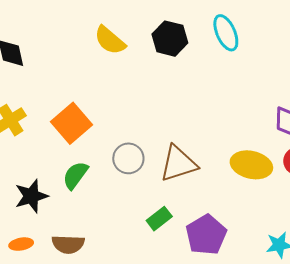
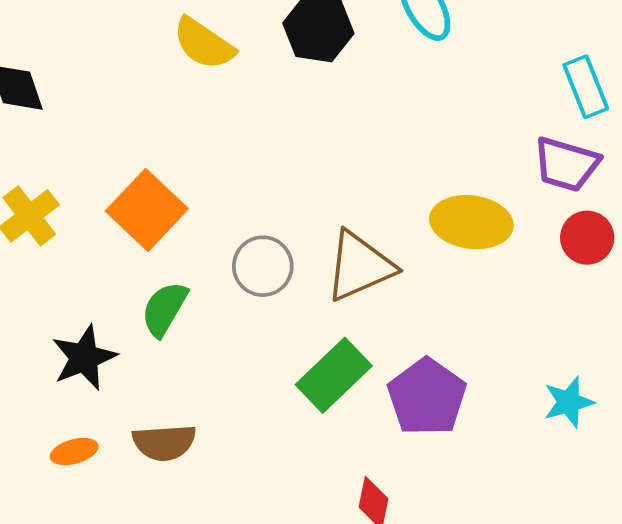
yellow ellipse: (251, 165) -> (471, 222), moved
green rectangle: (159, 219) -> (334, 375), size x1.5

